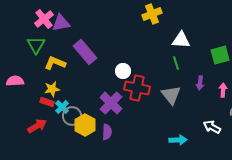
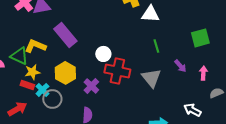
white triangle: (181, 40) -> (150, 14), moved
green triangle: (36, 45) -> (19, 56), moved, turned -36
purple arrow: (200, 83) -> (180, 66), turned -48
purple cross: (111, 103) -> (91, 86), size x0.7
yellow hexagon: (85, 125) -> (65, 73), moved

